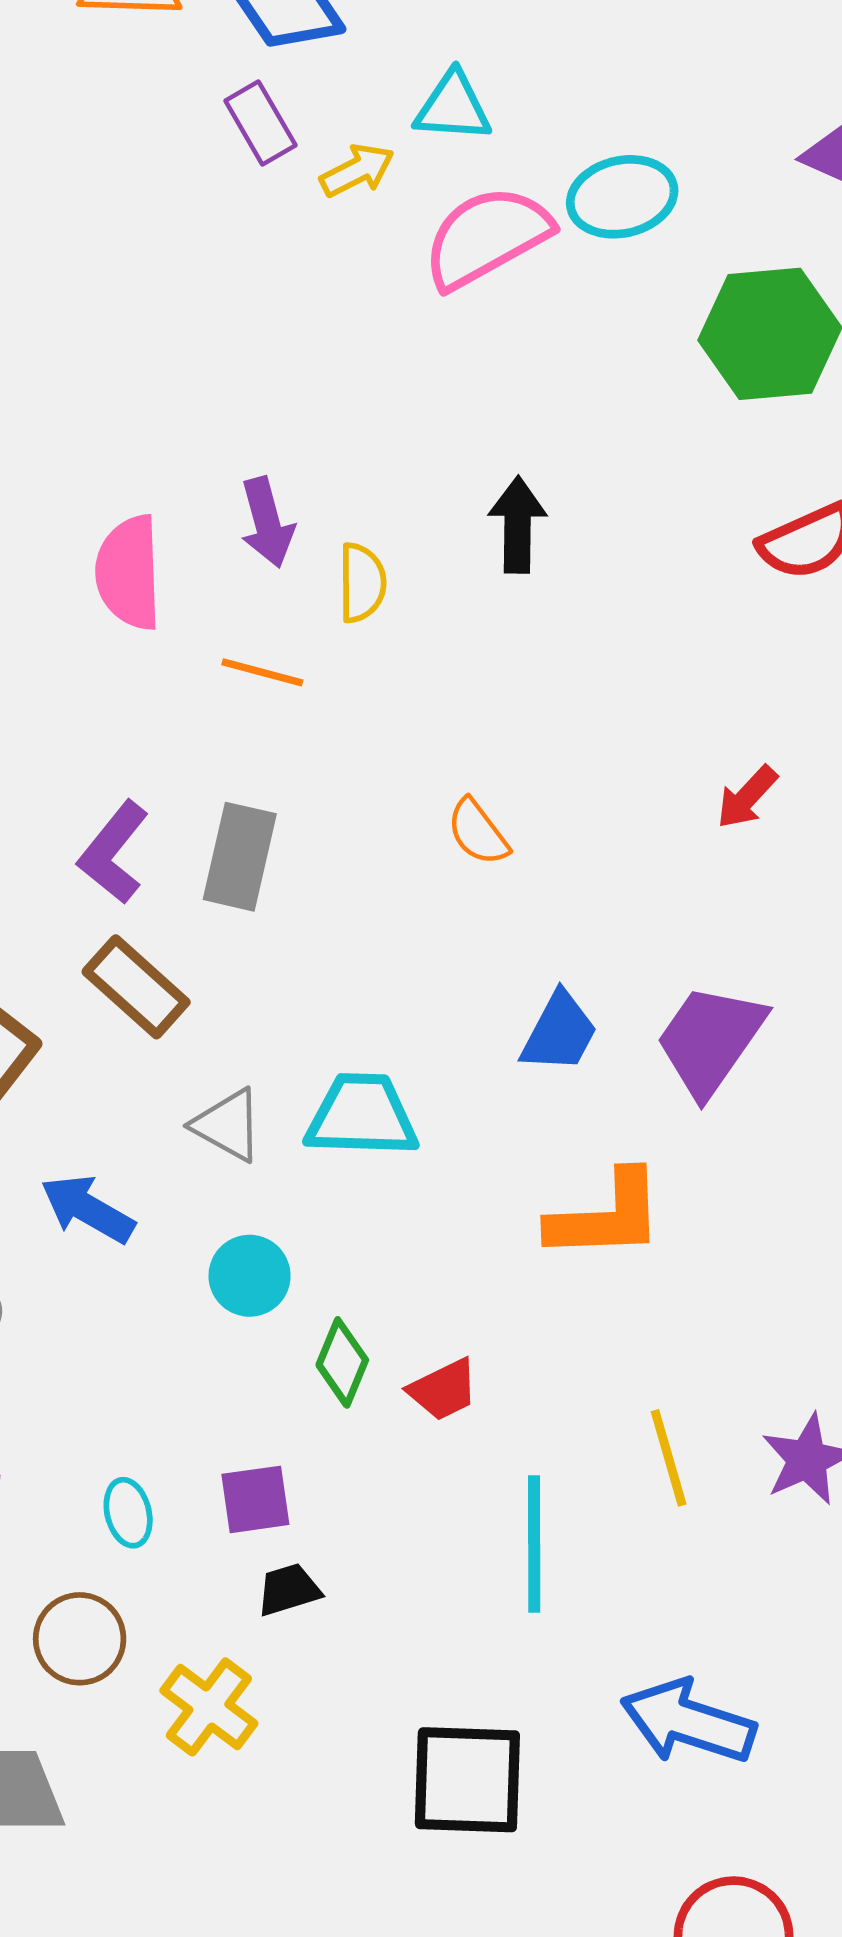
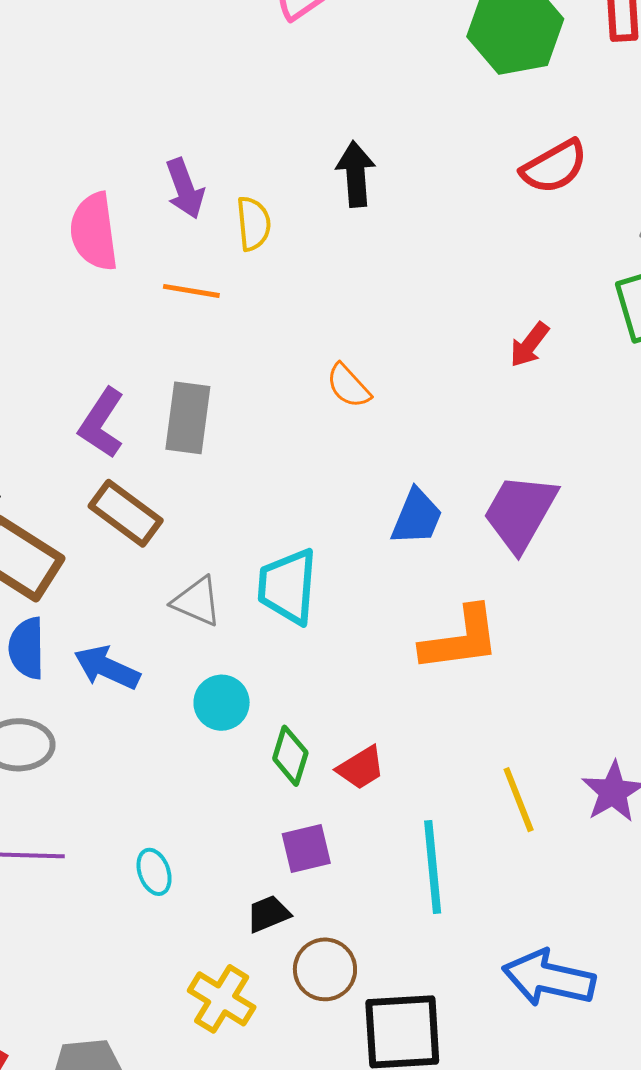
cyan trapezoid: (362, 1116) -> (288, 586), turned -82
purple square: (255, 1499) -> (306, 848), moved
brown circle: (80, 1639) -> (325, 969), moved

